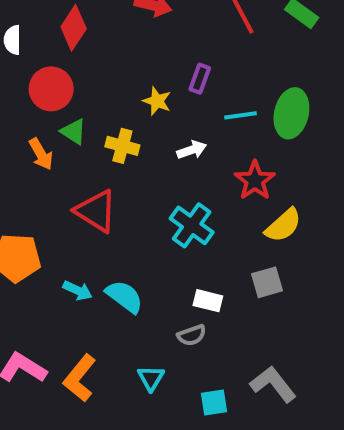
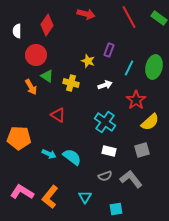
cyan line: (241, 115) -> (129, 68), turned -56
red triangle: (96, 211) -> (58, 115), size x0.7
white rectangle: (208, 301) -> (109, 151), moved
gray L-shape: (273, 384) -> (131, 179), moved

